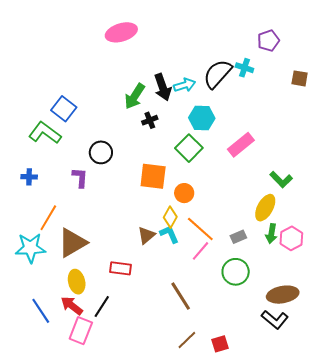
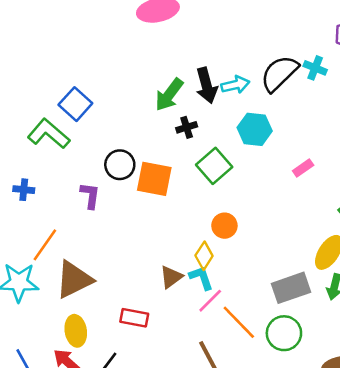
pink rectangle: (241, 145) -> (303, 168), size x0.6
green square: (189, 148) -> (214, 166), moved
orange square: (153, 176) -> (154, 179), moved
orange line: (200, 229) -> (239, 322), moved
gray rectangle: (238, 237) -> (291, 288), size x1.8
pink line: (200, 251) -> (210, 301), moved

